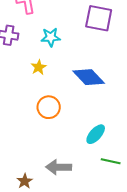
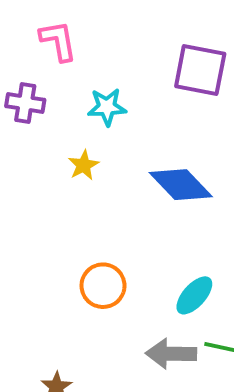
orange circle: (49, 107) -> (103, 286), moved
gray arrow: (59, 167) -> (171, 354), moved

